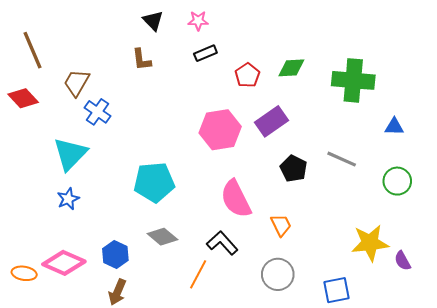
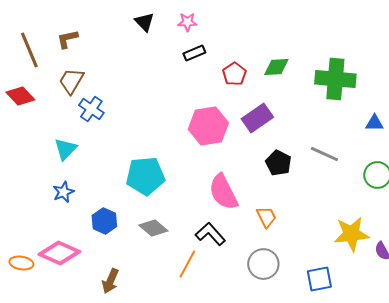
brown L-shape: (142, 59) -> (67, 39), moved, turned 85
cyan triangle: (70, 154) -> (65, 149), size x0.7
blue hexagon: (115, 254) -> (104, 221), moved

